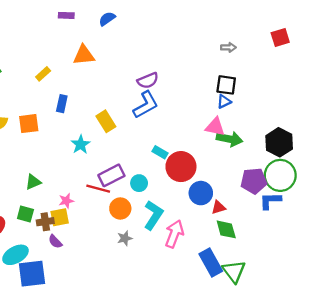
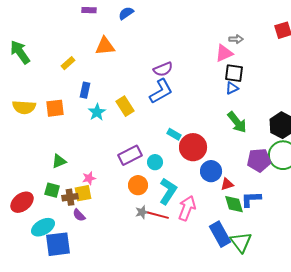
pink triangle: (215, 127) -> (224, 53), moved, turned -36
green arrow: (229, 139) -> (237, 122), turned 40
cyan star: (81, 145) -> (97, 112), moved
red line: (98, 189) -> (158, 215), moved
blue L-shape: (270, 201) -> (251, 199), moved

